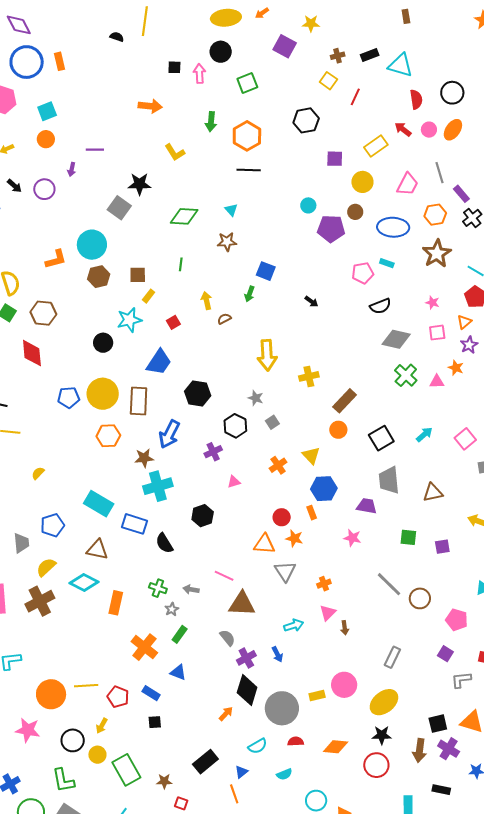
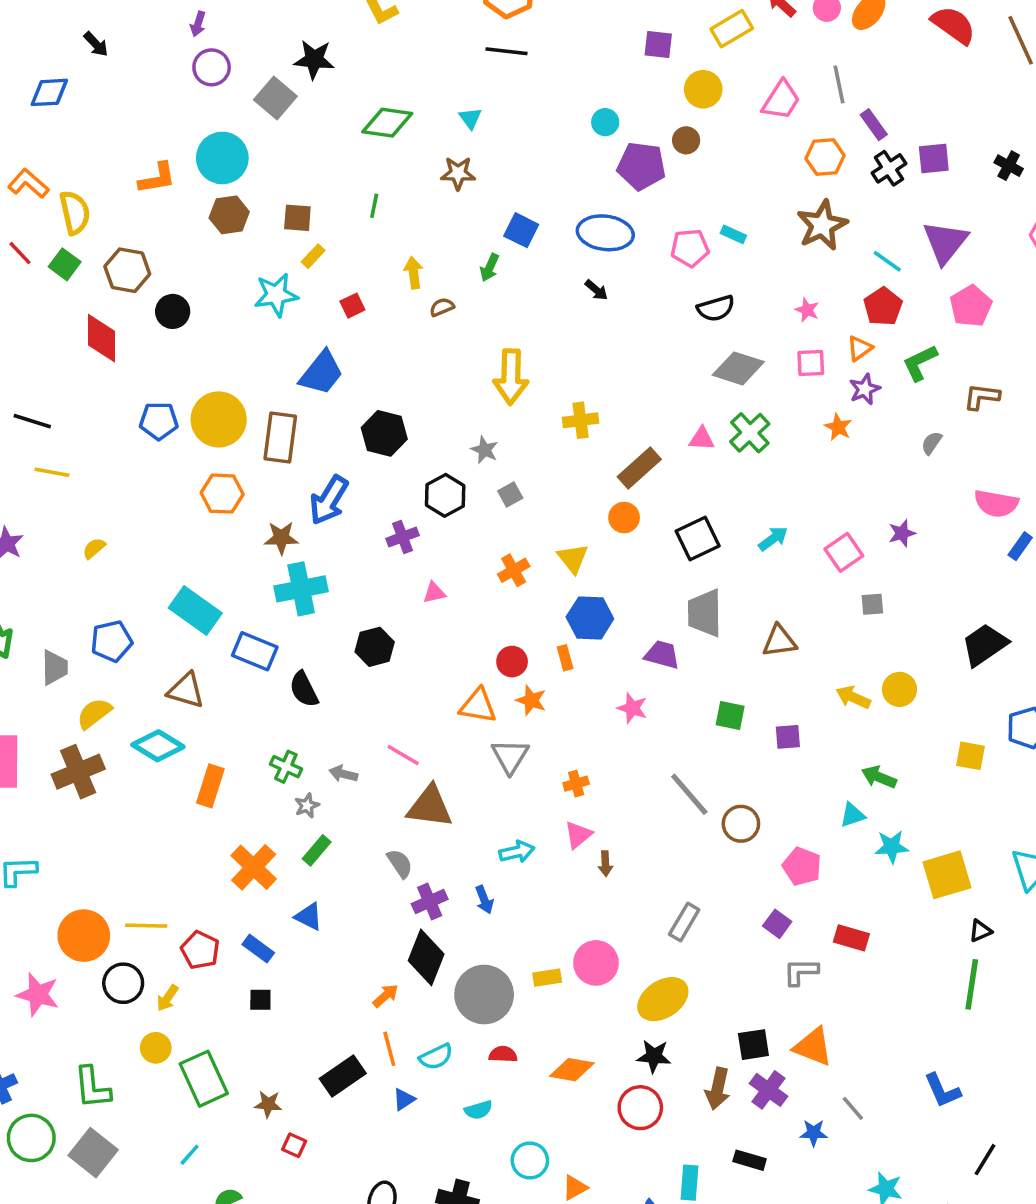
purple circle: (44, 189) -> (212, 67), moved
blue ellipse: (393, 227) -> (605, 233), moved
black circle: (103, 343) -> (173, 311), moved
pink triangle: (437, 382) -> (702, 439), moved
black circle: (73, 740) -> (123, 983), moved
orange line: (234, 794) -> (389, 1049), moved

